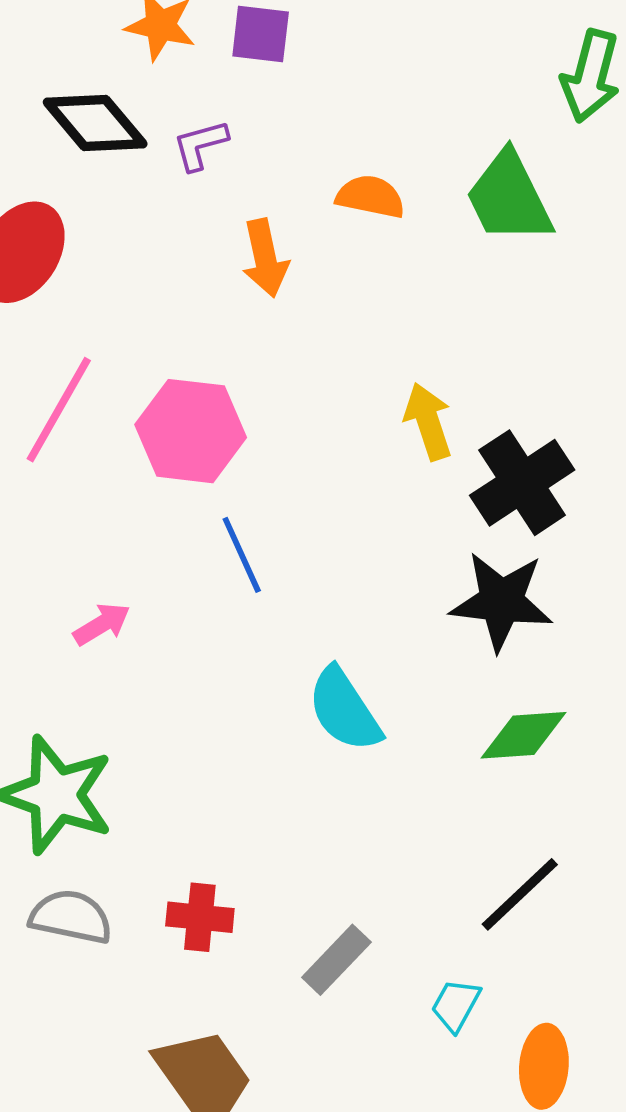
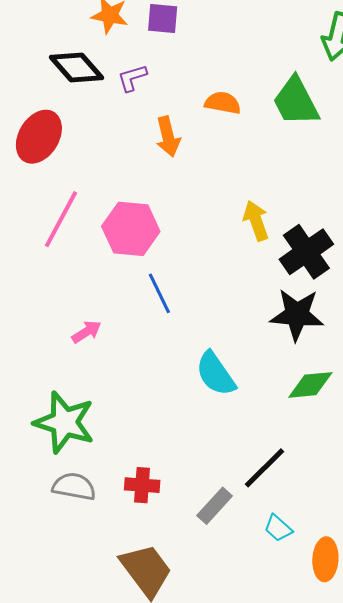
black line: (520, 894) -> (264, 468), moved
cyan trapezoid: (456, 1005) -> (278, 528), turned -76

